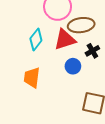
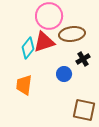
red triangle: (65, 39) -> (44, 42), moved

